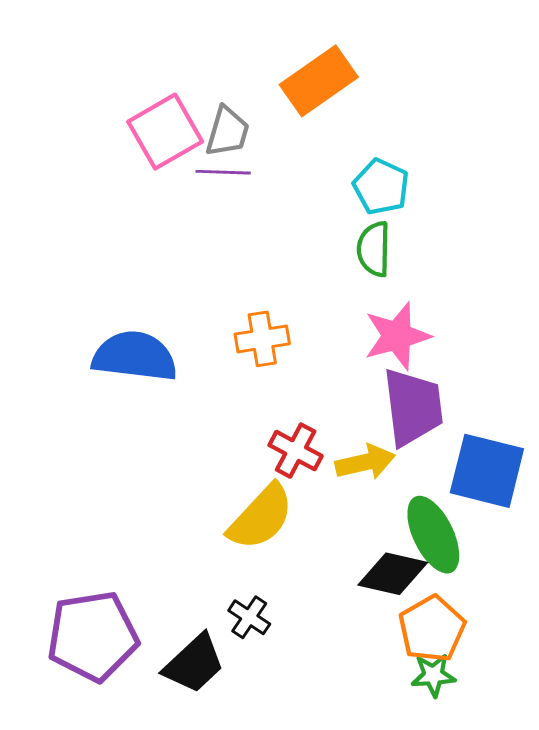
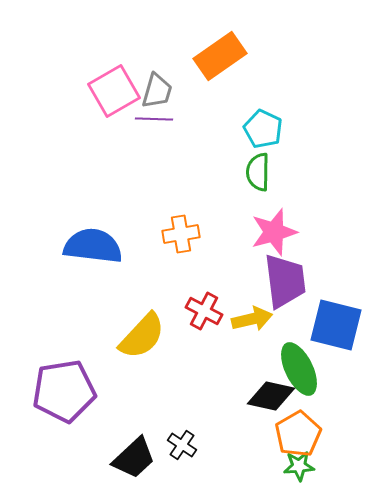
yellow semicircle: (261, 517) -> (142, 336), moved
black cross: (249, 617) -> (182, 445), moved
purple pentagon: (93, 636) -> (64, 391), moved

